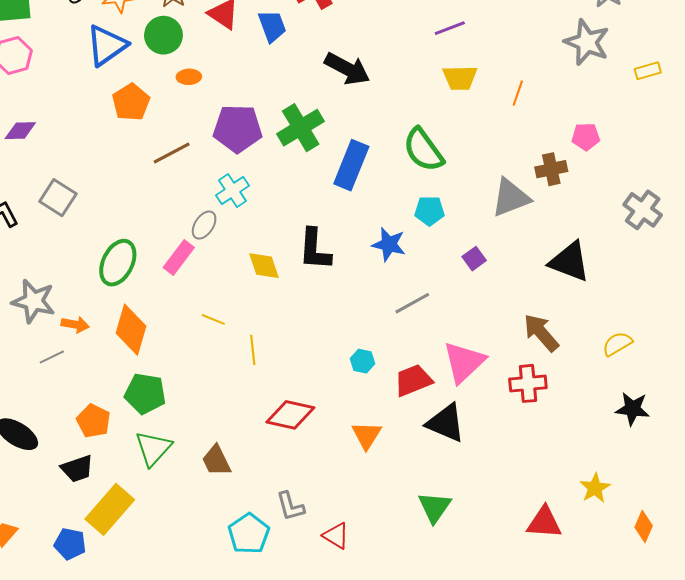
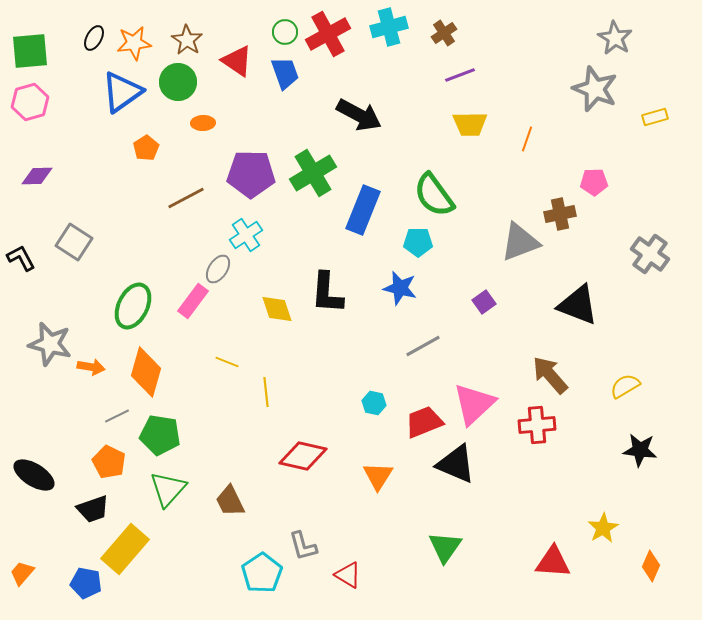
orange pentagon: (131, 102) -> (146, 148), size x0.7
cyan pentagon: (429, 211) -> (418, 242), moved
gray line: (52, 357) -> (117, 416), moved

